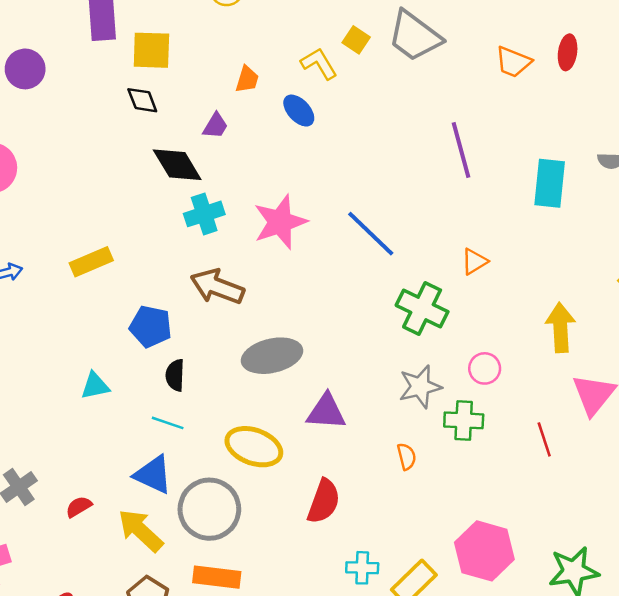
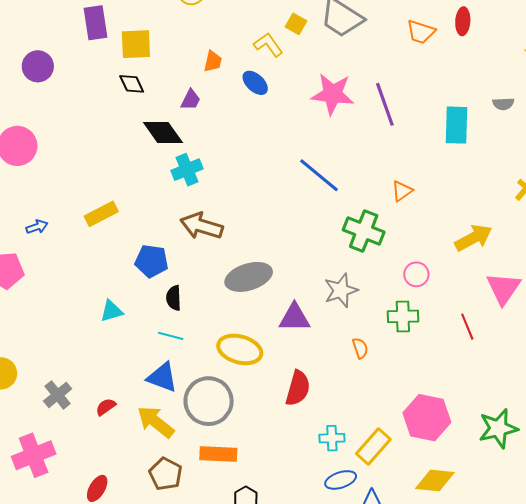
pink star: (280, 222) -> (333, 94), moved, turned 30
yellow arrow: (560, 328) -> (473, 238), turned 69
gray star: (420, 387) -> (341, 290), moved

